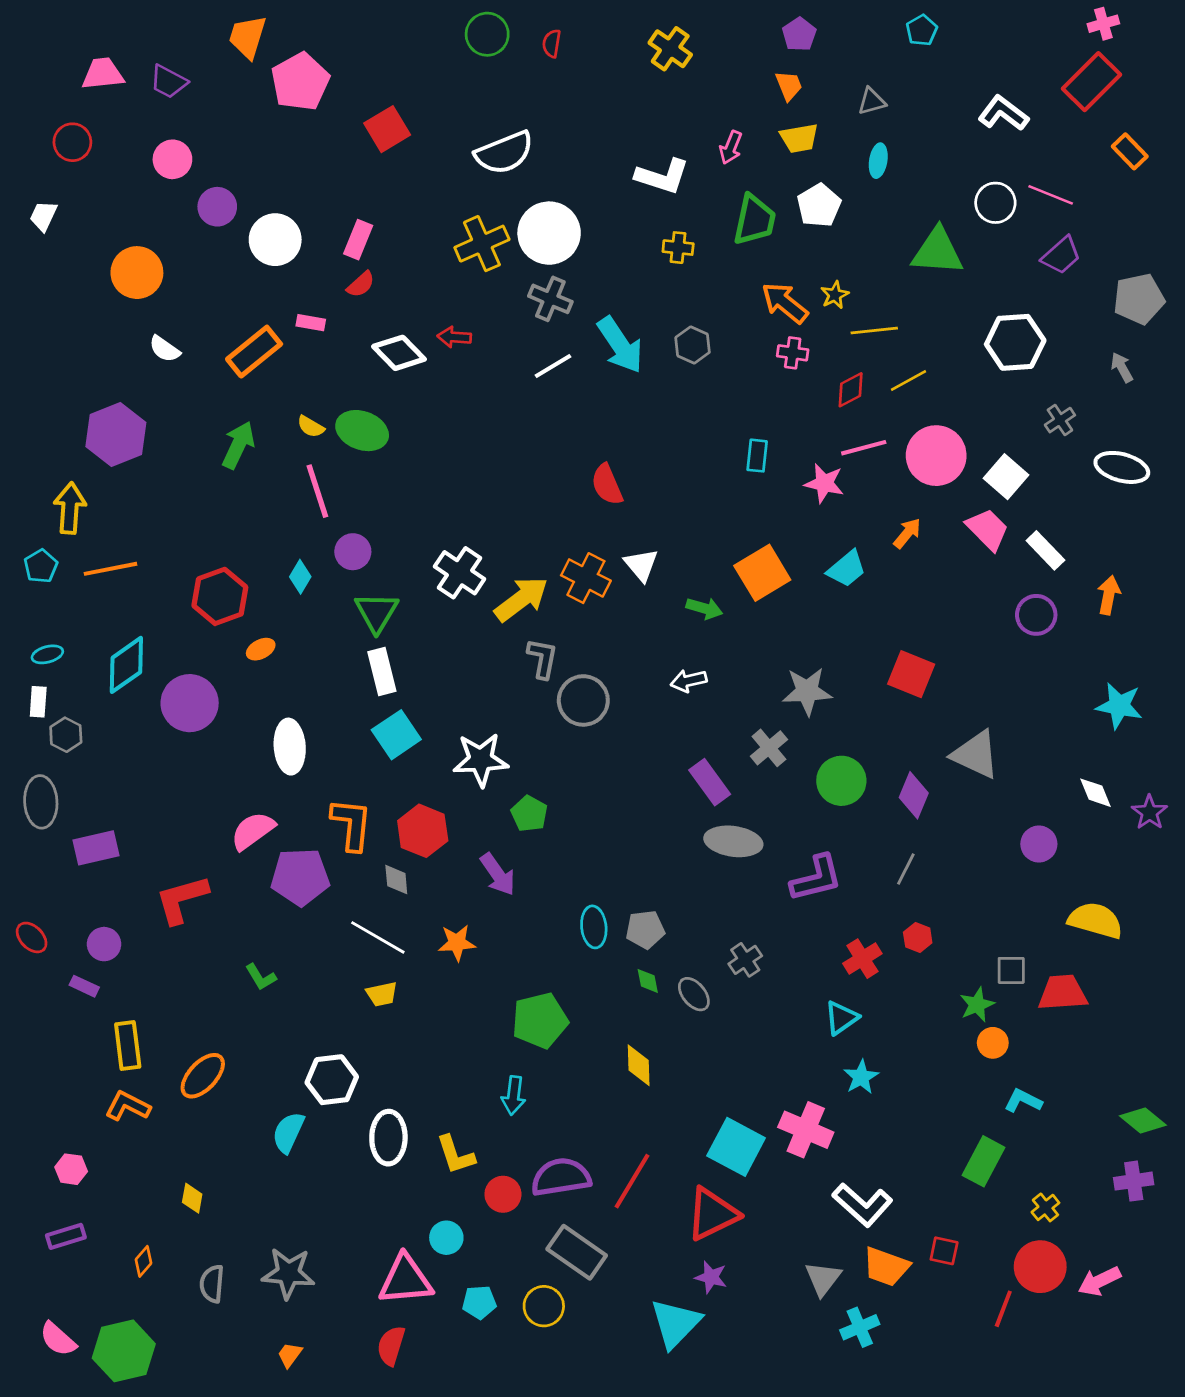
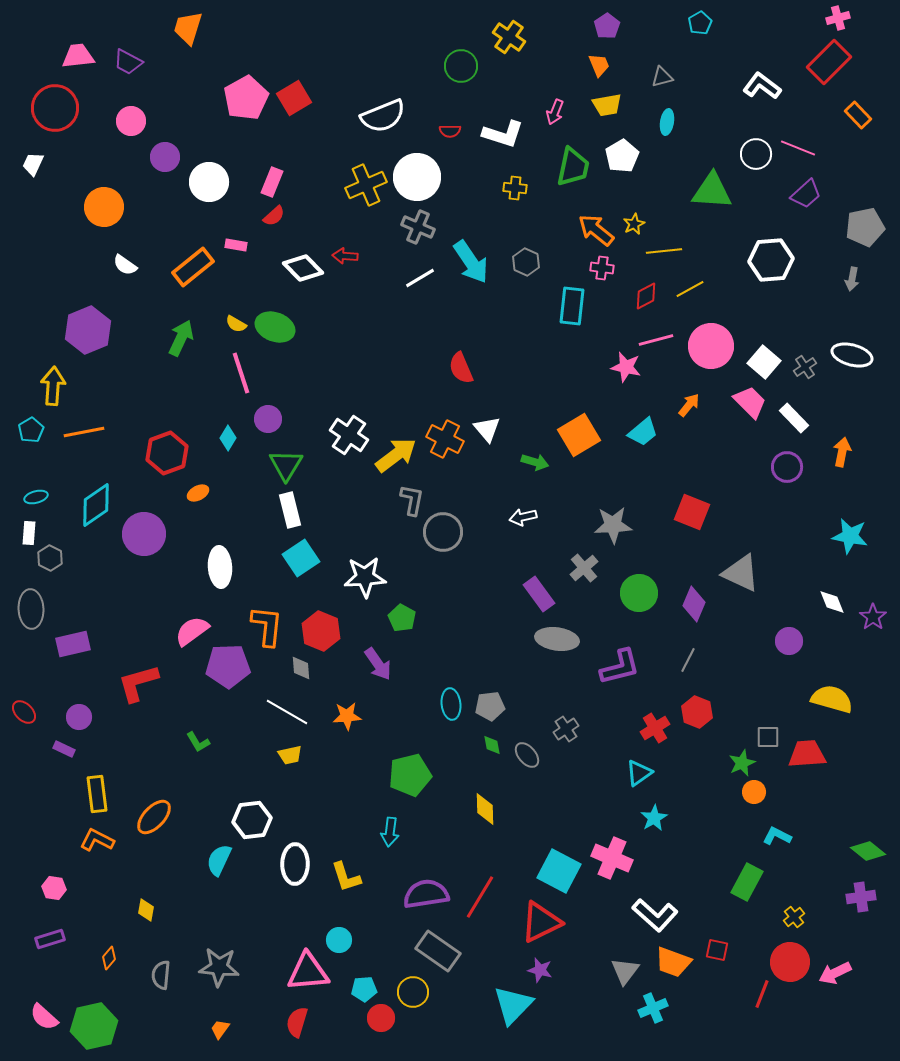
green circle: (487, 34) -> (461, 66), moved
red semicircle: (552, 43) -> (450, 131), moved, turned -100
pink pentagon: (300, 82) -> (246, 98), moved
red circle: (72, 142) -> (55, 108), size x1.6
gray arrow: (1122, 367) -> (852, 279), turned -140
gray cross: (1060, 420) -> (805, 367), moved
cyan rectangle: (757, 456) -> (572, 306), moved, size x1.5
red hexagon: (918, 937) -> (697, 712), size x1.4
red circle: (503, 1194) -> (381, 1018), moved

